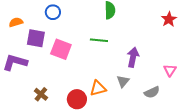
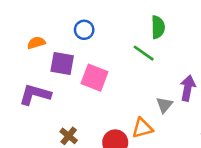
green line: (99, 40) -> (144, 53), moved, turned 30
gray triangle: (123, 81) -> (164, 105), moved

